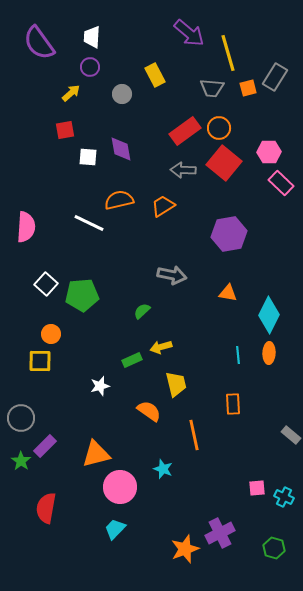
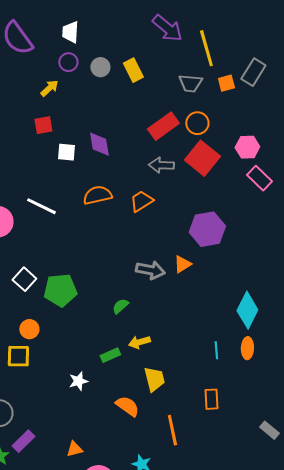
gray circle: (122, 94) -> (100, 67), moved
white line: (89, 223) -> (41, 206), moved
orange triangle: (228, 293) -> (182, 264), moved, turned -42
orange triangle: (96, 454) -> (74, 449), size x0.6

